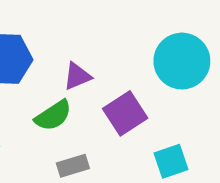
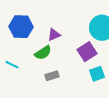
purple square: (125, 113) -> (87, 52), moved

